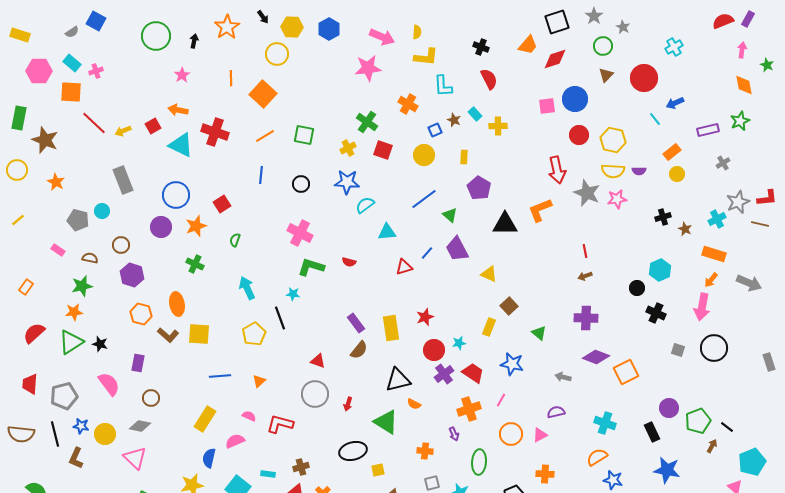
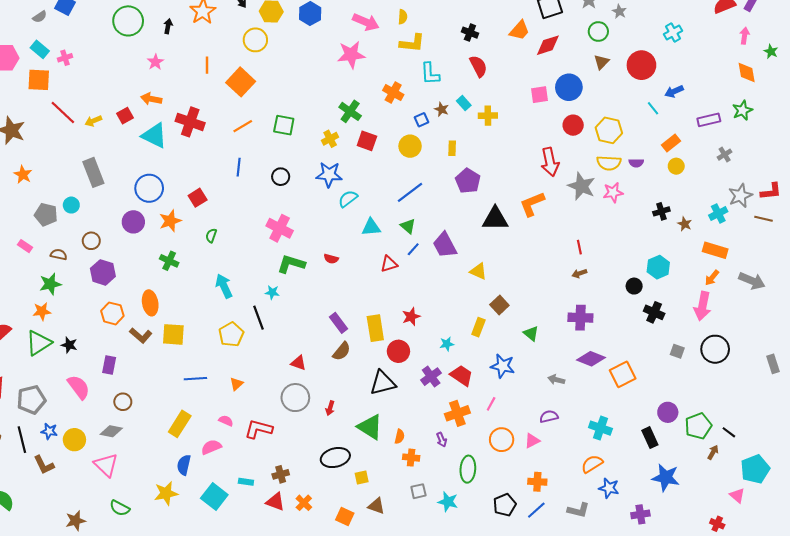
green triangle: (450, 215) -> (408, 226), moved
red circle: (434, 350) -> (398, 351), moved
orange semicircle: (414, 404) -> (400, 436), moved, turned -104
brown L-shape: (76, 458) -> (44, 465), turned -50

